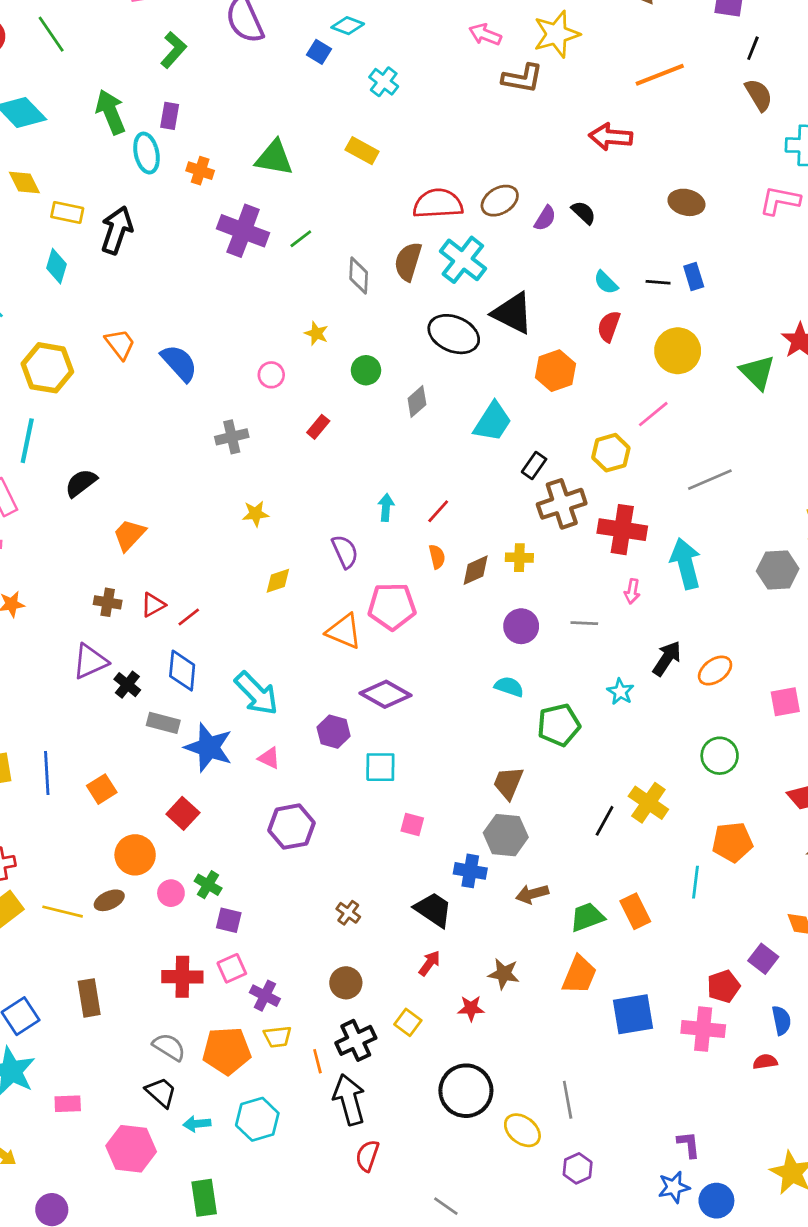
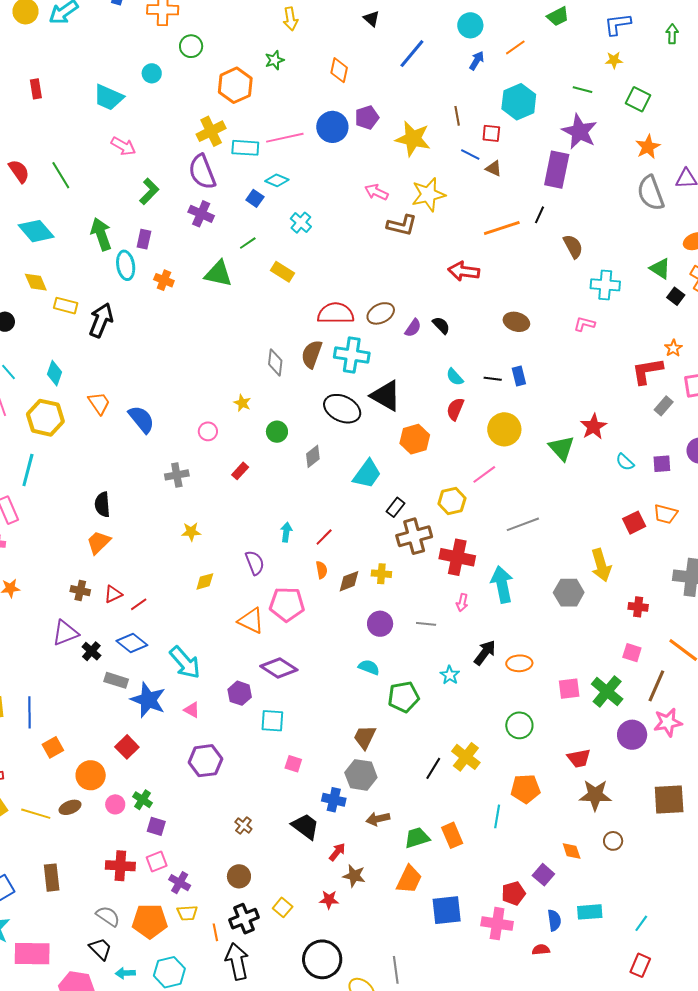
black line: (753, 48) -> (539, 215), moved
pink L-shape: (780, 201) -> (584, 324), size x0.7
purple cross: (243, 231) -> (201, 214), moved, size x0.7
green line: (301, 239) -> (248, 243), moved
cyan cross: (463, 260) -> (352, 355), turned -32
cyan diamond: (56, 266) -> (54, 373), moved
black semicircle: (81, 483) -> (102, 505), moved, turned -60
blue diamond: (182, 671) -> (132, 643), turned -60
orange ellipse: (715, 671) -> (519, 663), turned 30
orange square: (102, 789) -> (53, 747), moved
red arrow: (430, 963) -> (337, 852), moved
pink rectangle: (68, 1104) -> (32, 954), size x1.8

